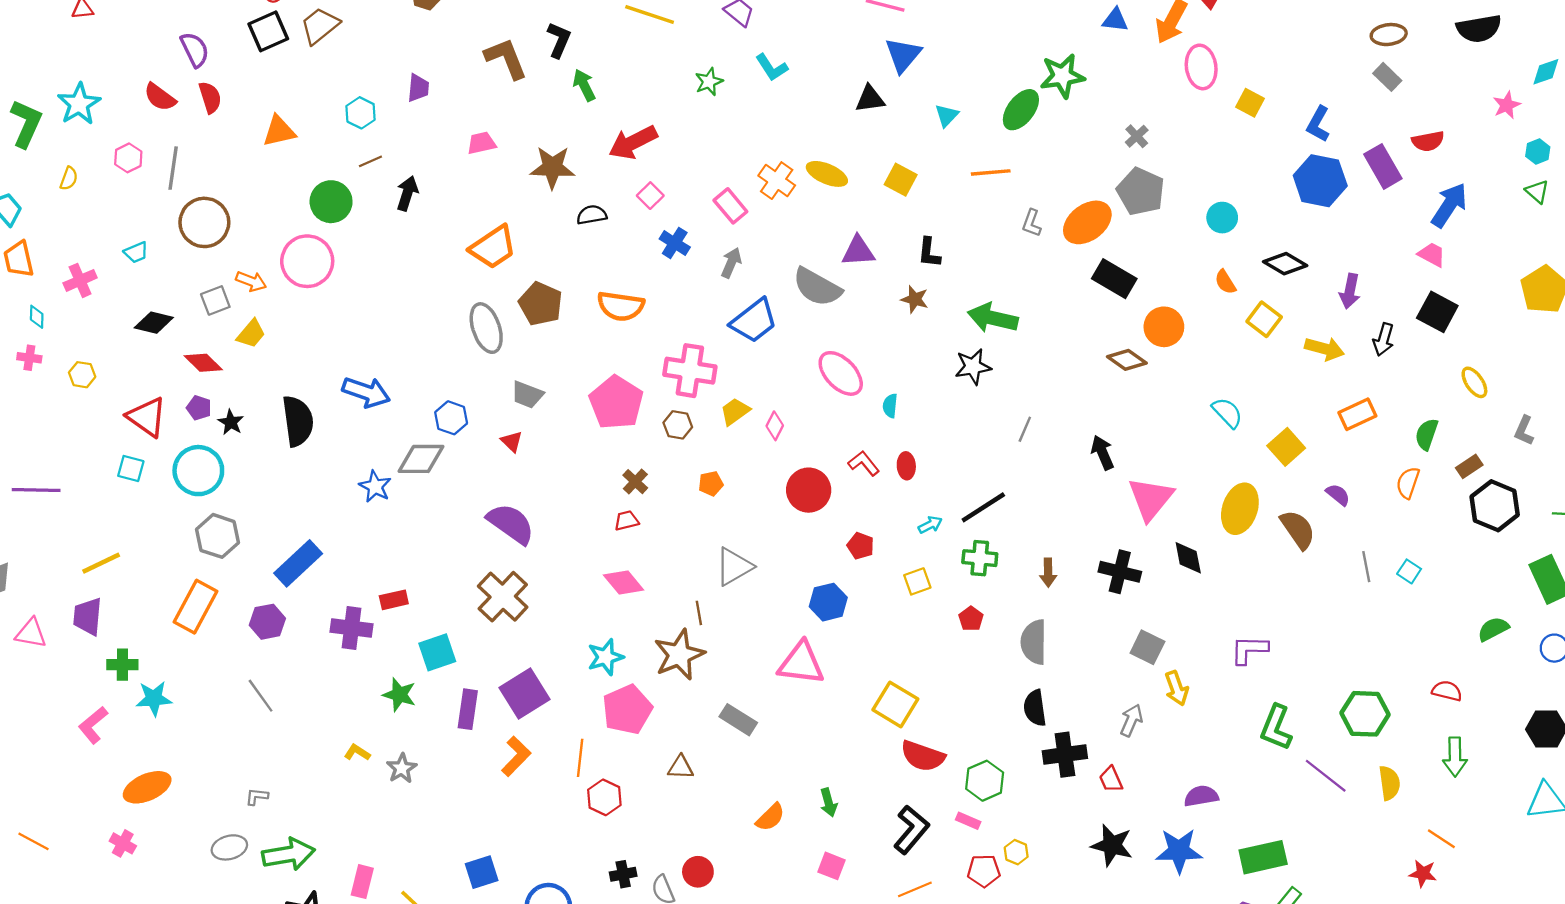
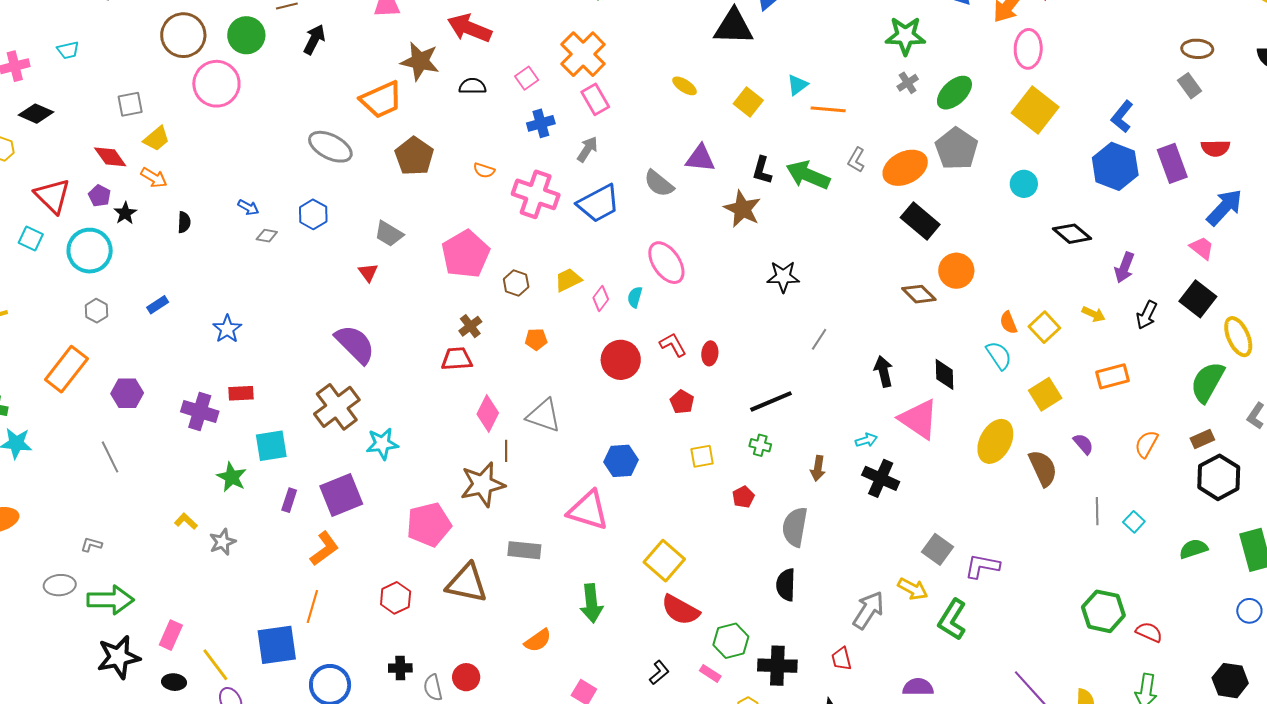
black triangle: (870, 99) -> (734, 27), size x1.5
yellow square: (1250, 103) -> (1035, 110), moved, size x1.8
green ellipse: (1021, 110) -> (954, 93), moved
cyan triangle: (947, 115) -> (798, 85), moved
gray cross: (1137, 136) -> (908, 83), moved
red arrow: (633, 142) -> (469, 28), moved, turned 39
brown star: (552, 167) -> (420, 61), moved
yellow ellipse: (827, 174) -> (685, 86), size x0.7
orange cross: (777, 181) -> (583, 54), moved, size x1.4
brown circle: (204, 222) -> (183, 35), moved
blue cross: (675, 243) -> (541, 123), turned 32
orange arrow: (251, 281) -> (154, 178), moved
orange semicircle: (1225, 282) -> (1008, 323), moved
gray semicircle: (817, 287) -> (659, 183), size x0.7
brown star: (915, 299) -> (742, 209), size x1.5
orange semicircle: (621, 306) -> (484, 170), size x0.5
green arrow: (993, 318) -> (808, 175), moved
yellow square: (1264, 319) -> (1044, 327), moved
black diamond: (154, 323) -> (36, 114), moved
gray ellipse: (486, 328) -> (330, 147), moved, turned -54
yellow arrow: (1324, 349) -> (1094, 314), size x0.7
pink cross: (690, 371) -> (536, 194), moved
yellow ellipse: (1474, 382) -> (1238, 337), moved, size x1.4
blue arrow: (366, 392) -> (248, 207), size x0.5
cyan semicircle: (890, 406) -> (635, 297), moved
blue hexagon: (451, 418) -> (313, 214), moved
black semicircle: (298, 421) -> (184, 222), size x0.5
green semicircle: (1427, 434) -> (1207, 382), moved, size x1.5
gray diamond: (421, 459) -> (267, 236), moved, size x0.5
blue star: (375, 487) -> (227, 329), moved
pink triangle: (1151, 499) -> (919, 419), turned -45
red trapezoid: (626, 521) -> (457, 359), size x1.4
cyan arrow: (930, 525) -> (866, 440), moved
gray hexagon: (218, 536) -> (96, 311), size x0.6
red pentagon: (861, 546) -> (682, 402), moved
green cross: (980, 558) -> (760, 445), size x0.7
black diamond: (1188, 558) -> (945, 374), moved
blue rectangle: (298, 563) -> (158, 305), moved, size x0.5
gray triangle: (734, 567) -> (544, 415), turned 39
pink diamond: (624, 582) -> (488, 414), moved, turned 57
green semicircle: (1493, 629) -> (1194, 549), moved
gray square: (1147, 647) -> (937, 549), moved
cyan star: (605, 657) -> (382, 444), moved
yellow arrow: (1177, 688) -> (913, 589), turned -52
purple rectangle: (468, 709) -> (289, 500), size x0.7
green hexagon: (1365, 714) -> (1103, 611), moved
gray rectangle: (738, 720) -> (524, 550), turned -36
gray arrow: (1131, 720) -> (868, 610), size x1.4
green L-shape: (1276, 728) -> (952, 620), moved
black cross: (1065, 755) -> (777, 666), moved
orange line: (580, 758) -> (312, 606), moved
brown triangle: (681, 767) -> (467, 583), size x1.8
green arrow: (829, 803) -> (591, 603), moved, size x1.5
black L-shape: (911, 830) -> (659, 673), size x0.6
blue square: (482, 872) -> (277, 645), size x1.4

